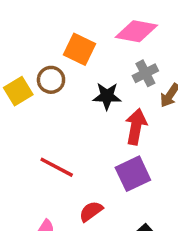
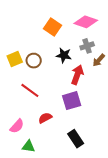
brown circle: (51, 80) -> (34, 61), moved
yellow square: (18, 91) -> (15, 59), moved

